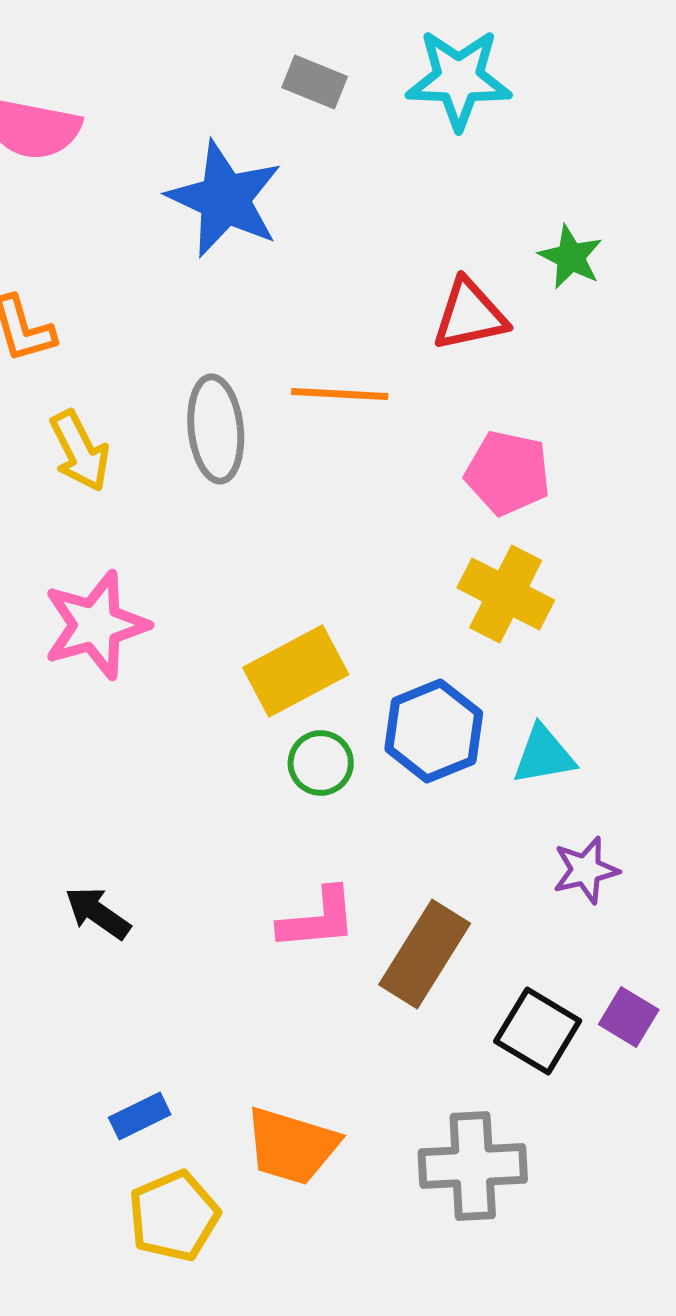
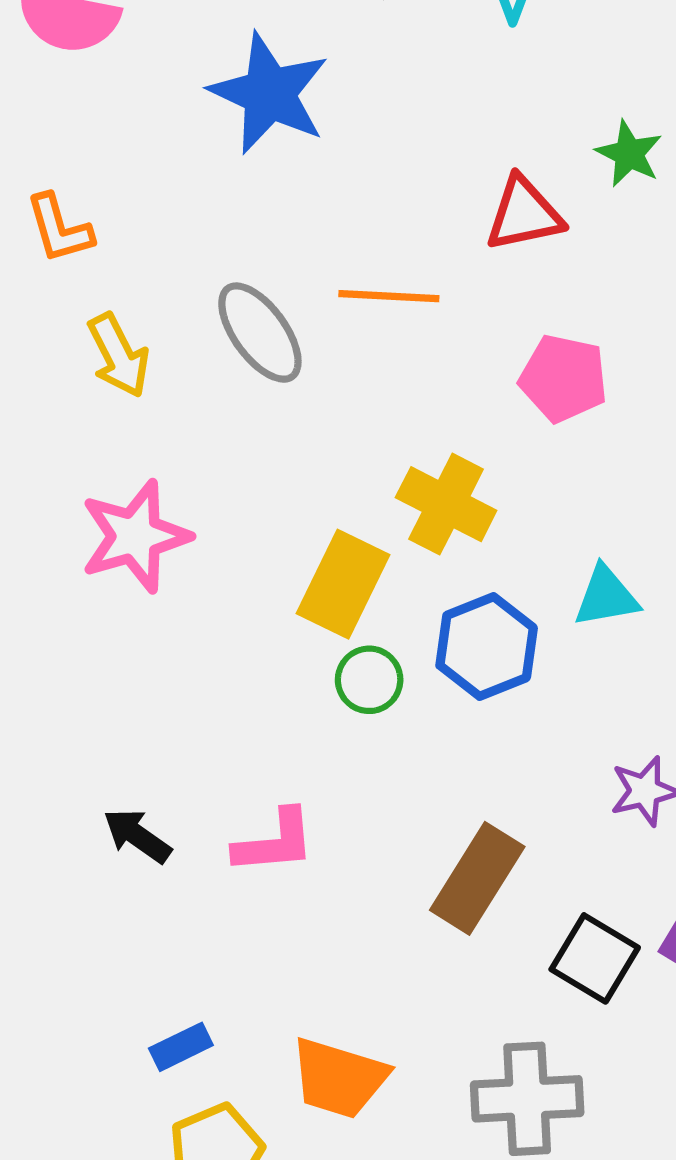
gray ellipse: (216, 429) -> (260, 333), turned -30
yellow cross: (506, 594) -> (446, 504), moved
yellow rectangle: (296, 671) -> (343, 584), turned -36
cyan triangle: (544, 755) -> (606, 597), moved
pink L-shape: (318, 919) -> (274, 842), moved

